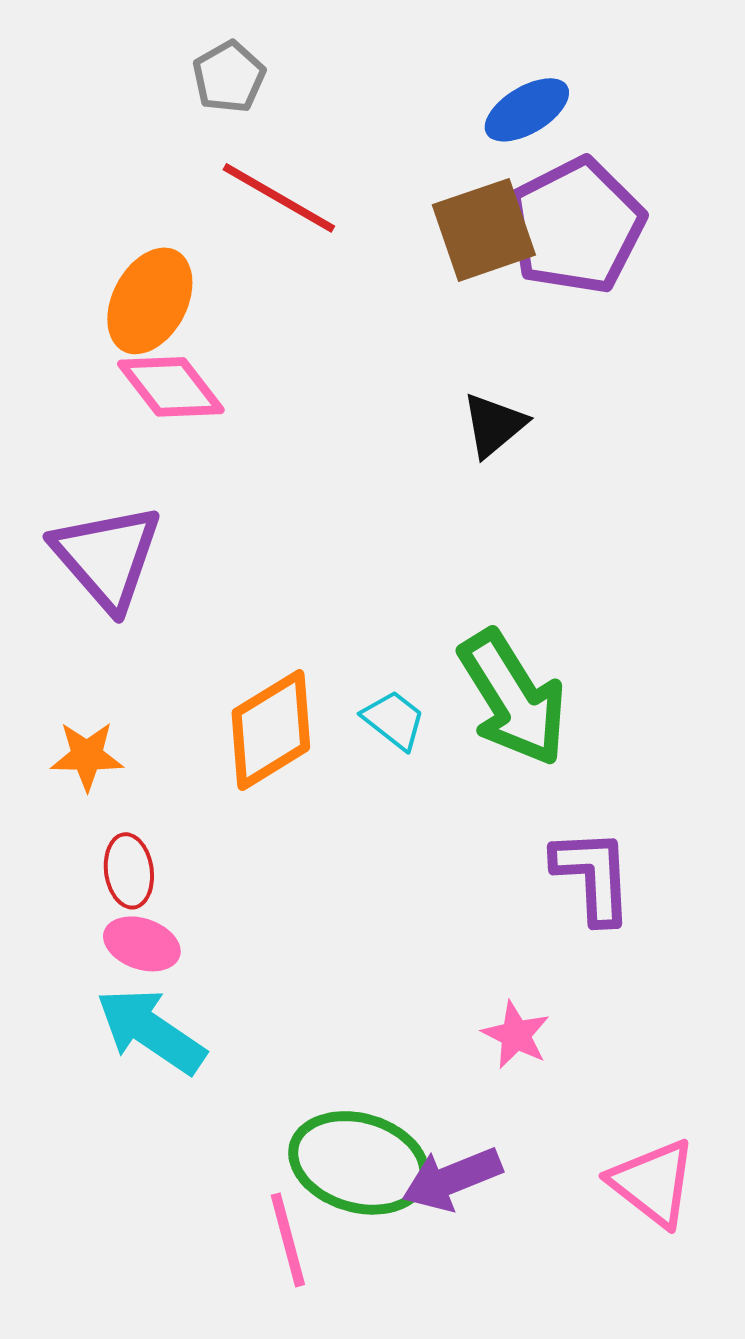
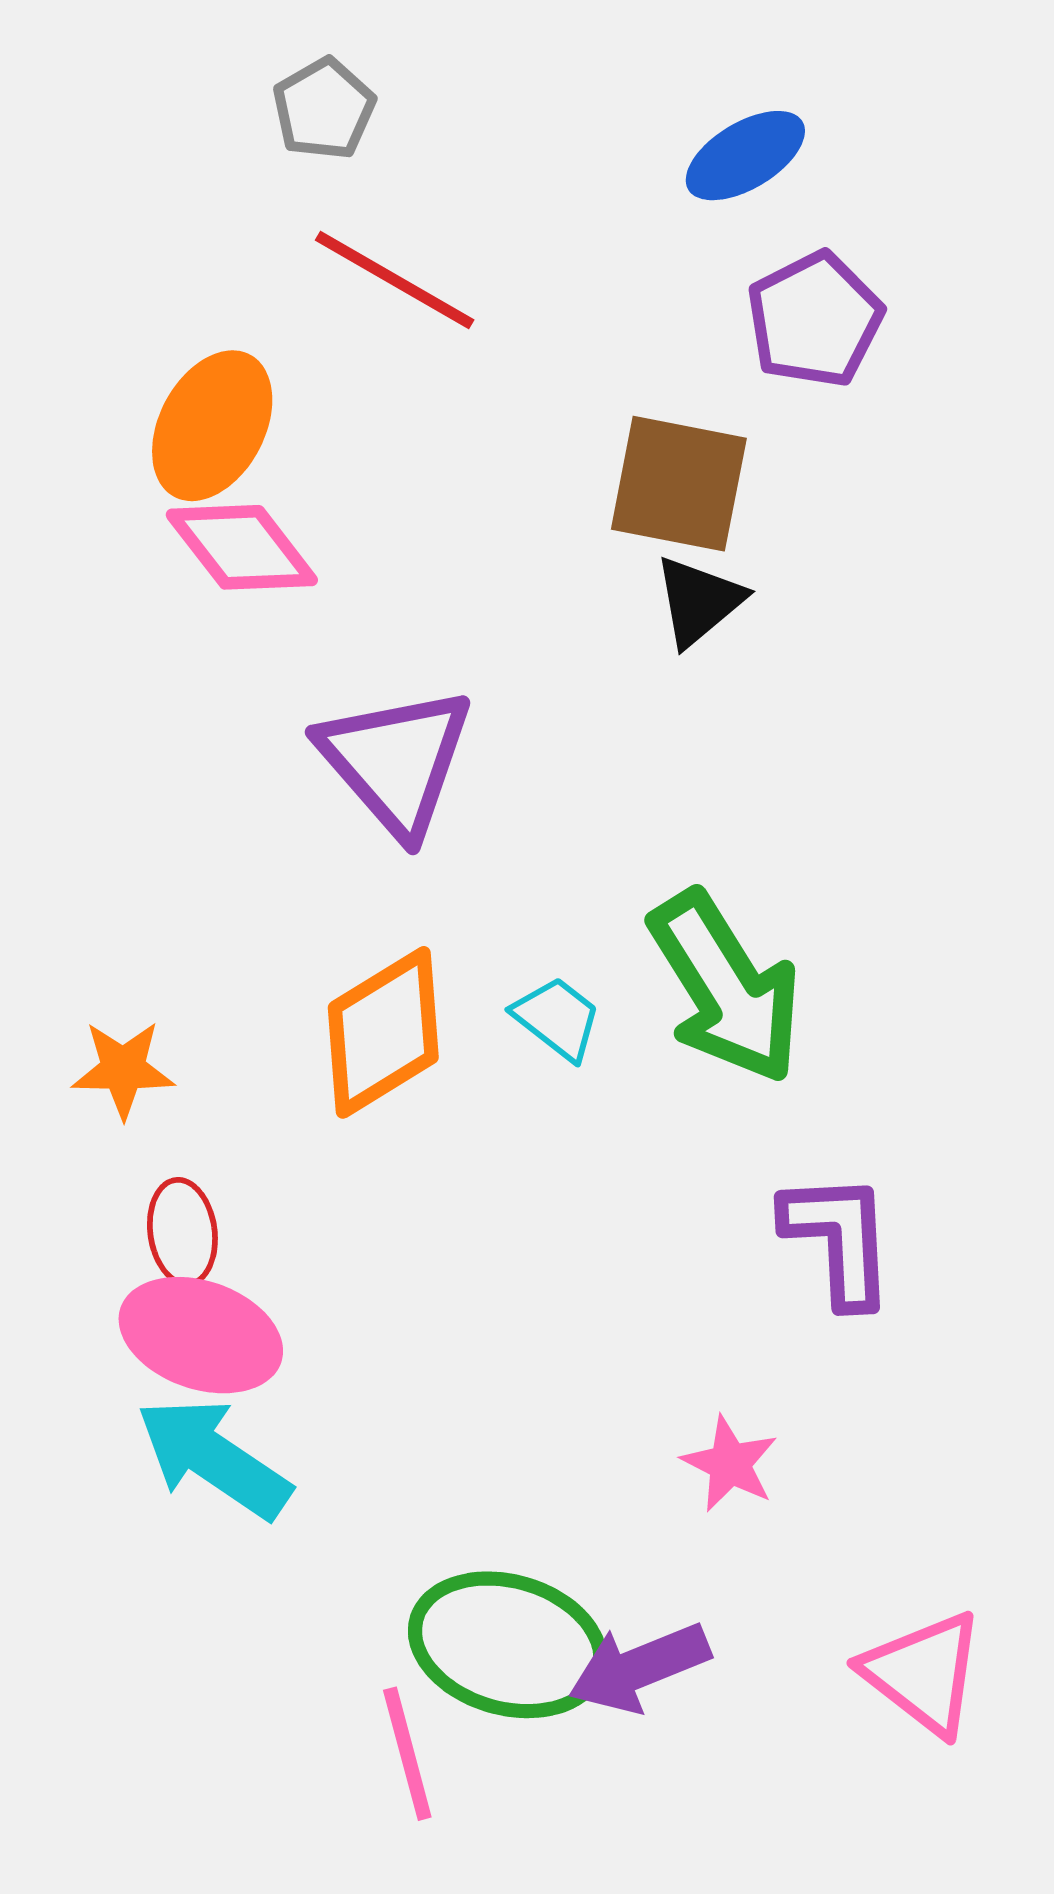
purple pentagon: (576, 226) -> (815, 320), size x0.7
brown square: (484, 230) -> (679, 484), moved, turned 30
purple triangle: (107, 557) -> (396, 761), moved
pink ellipse: (142, 944) -> (201, 1335), size x1.5

